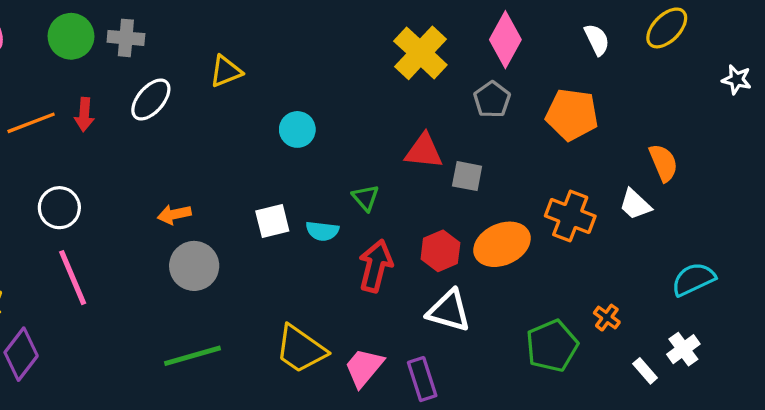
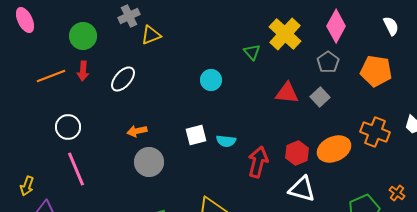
green circle: (71, 36) -> (83, 36), moved
gray cross: (126, 38) -> (129, 16), moved, turned -30
yellow triangle: (226, 71) -> (151, 35), moved
white ellipse: (151, 100) -> (123, 79), moved
gray square: (467, 176) -> (320, 97), moved, turned 36
green triangle: (366, 198) -> (252, 52), moved

